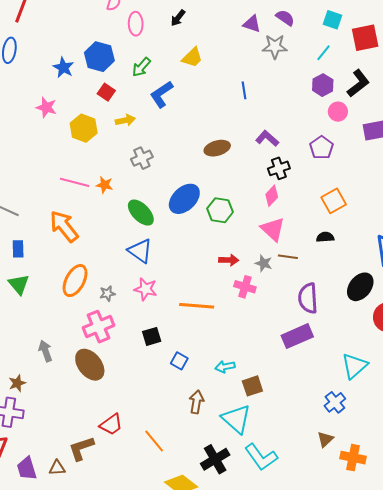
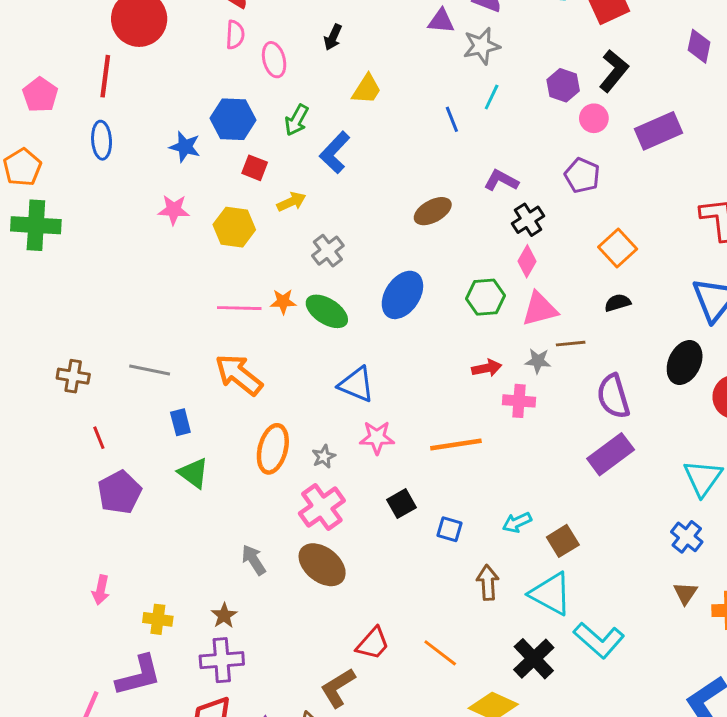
cyan line: (323, 53) -> (492, 97), moved
green hexagon: (220, 210) -> (485, 297), moved
green ellipse: (141, 213) -> (327, 311), moved
pink triangle: (273, 229) -> (540, 309), turned -44

